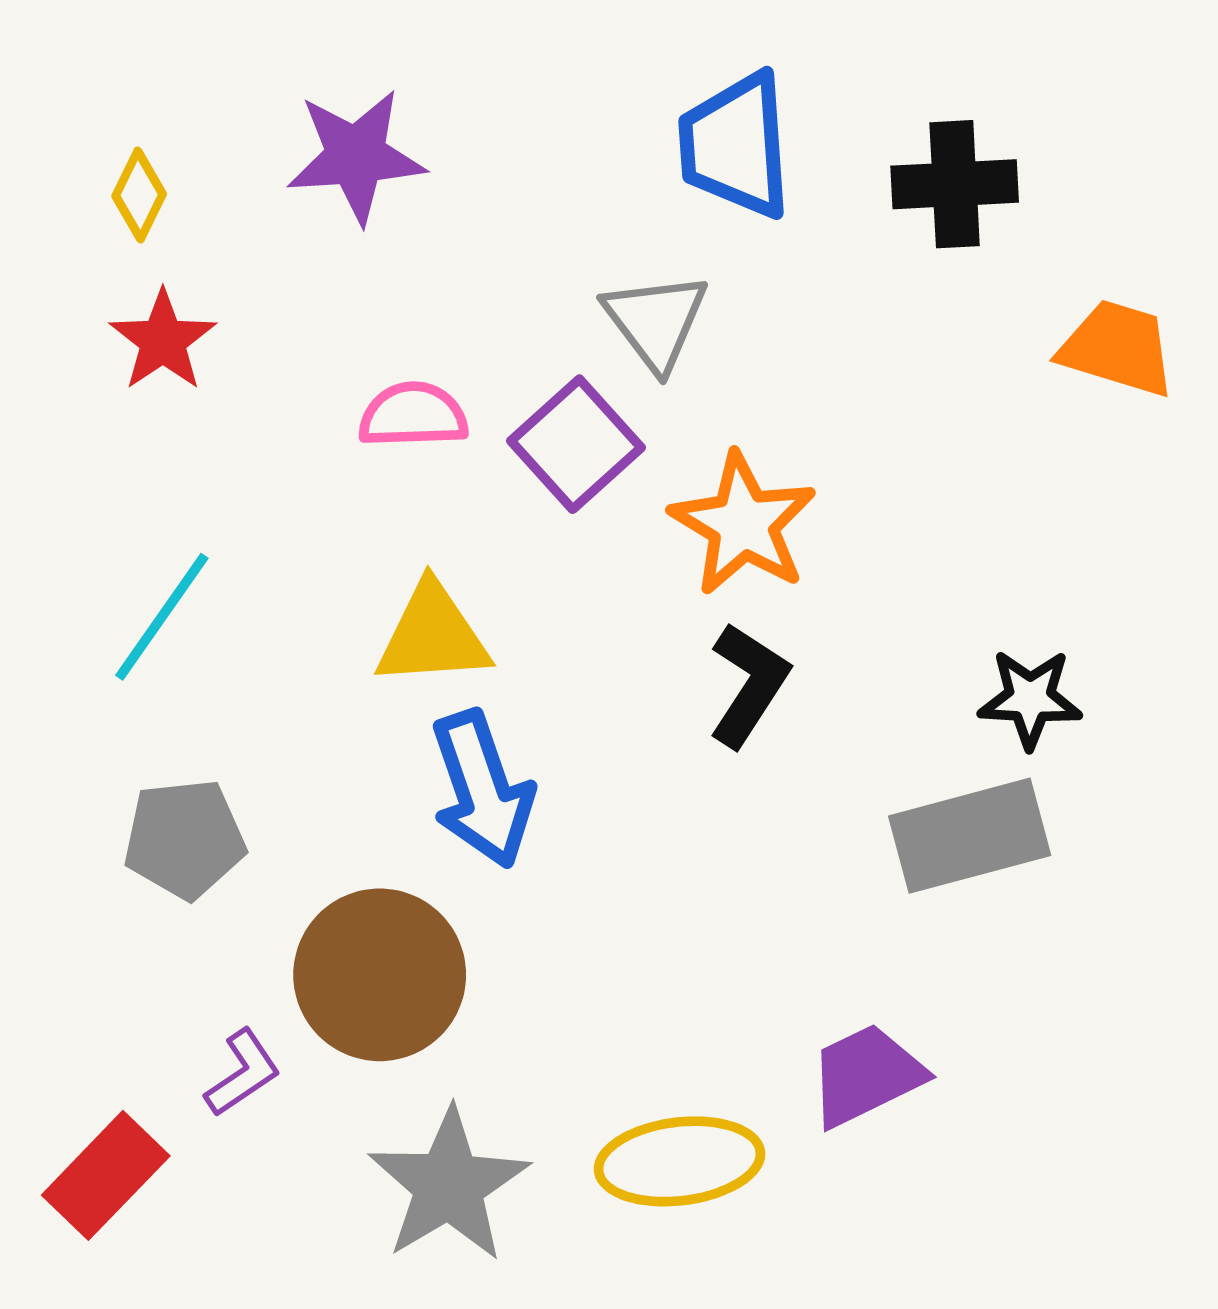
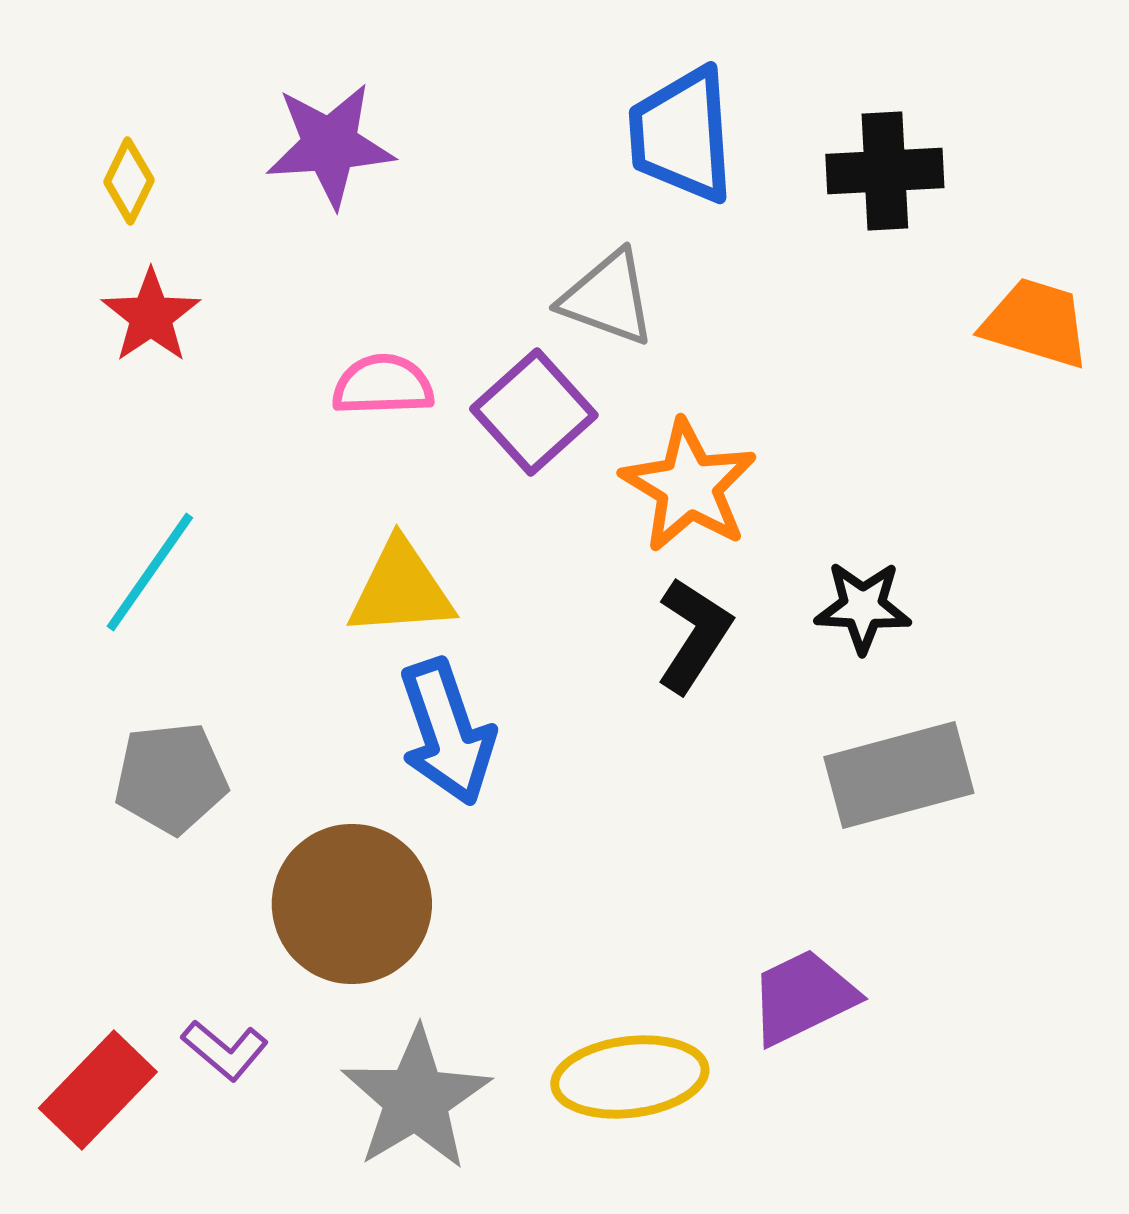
gray triangle: (656, 321) -> (608, 298), turned -33
black star: (1030, 699) -> (863, 607), moved
purple L-shape: (243, 1073) -> (225, 1050), moved, turned 74

